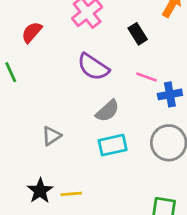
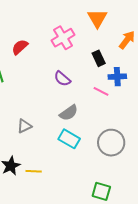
purple semicircle: (93, 67) -> (62, 79), size x0.7
blue cross: (170, 94) -> (117, 77), moved
cyan rectangle: (113, 145) -> (69, 139), turned 35

